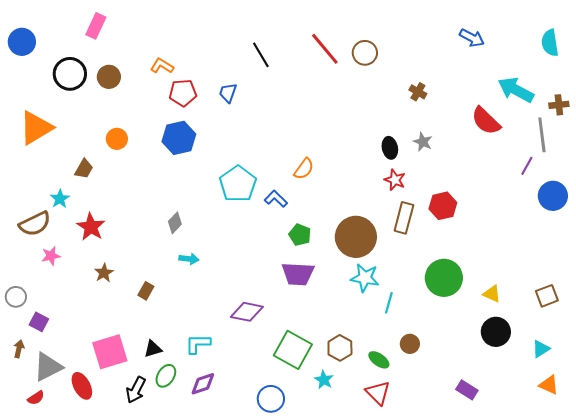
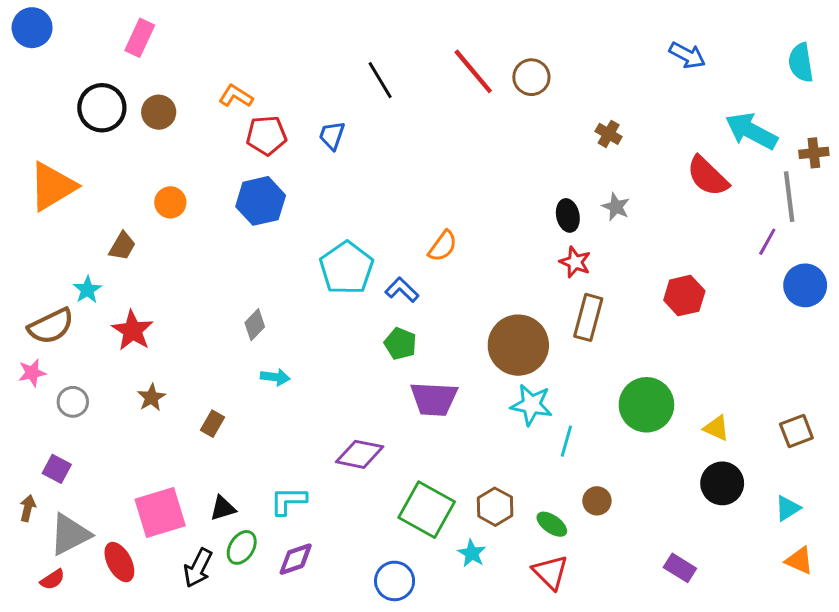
blue circle: (22, 42) -> (32, 28), moved
red hexagon: (443, 206) -> (684, 296), moved
green pentagon: (300, 235) -> (400, 344), moved
pink star: (51, 256) -> (32, 373), moved
gray circle: (16, 297) -> (73, 402), moved

